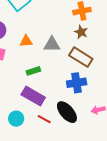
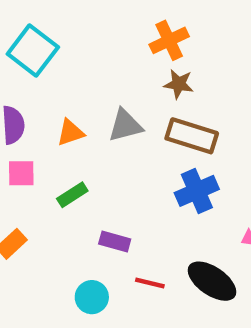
green rectangle: (33, 71) -> (72, 195), moved
purple rectangle: (33, 96) -> (115, 242), size x0.6
black ellipse: (67, 112) -> (212, 281), moved

